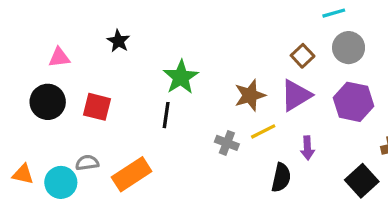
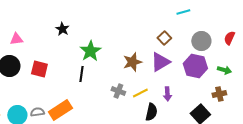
black star: (118, 41) -> (62, 29), moved
gray circle: (349, 48) -> (201, 41), moved
yellow line: (263, 131) -> (140, 93), moved
gray semicircle: (87, 163) -> (37, 112), moved

